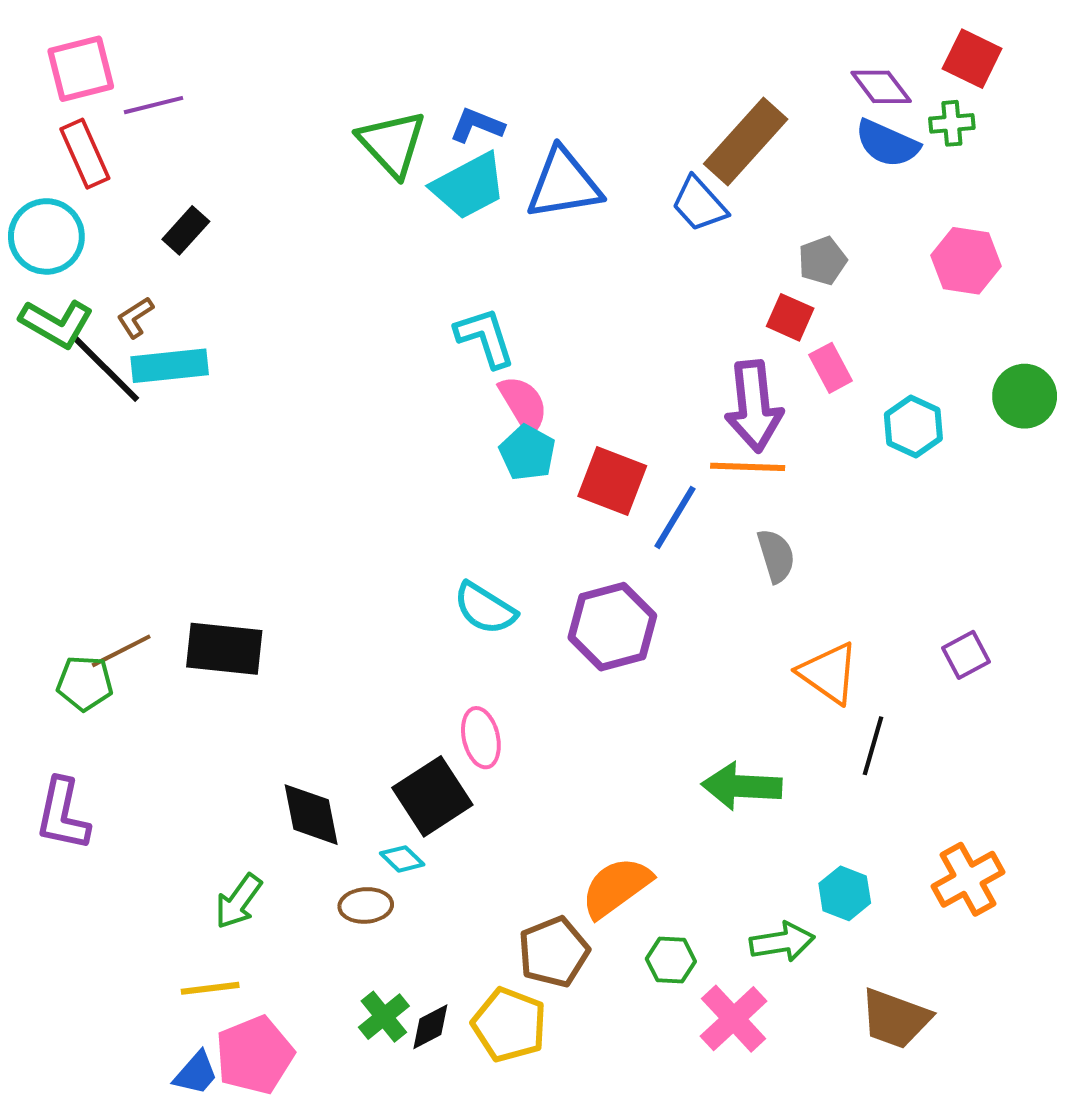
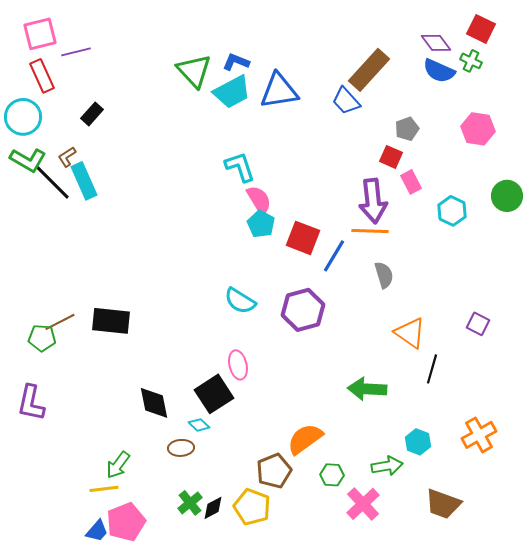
green cross: (952, 123) -> (471, 61), turned 30
cyan rectangle: (170, 366) -> (84, 181), turned 72
purple square: (966, 655) -> (478, 324), turned -35
green arrow: (238, 901) -> (118, 465), moved

